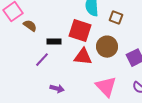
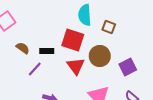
brown semicircle: (30, 26) -> (23, 48), moved
red triangle: (83, 57) -> (76, 66), turned 48

